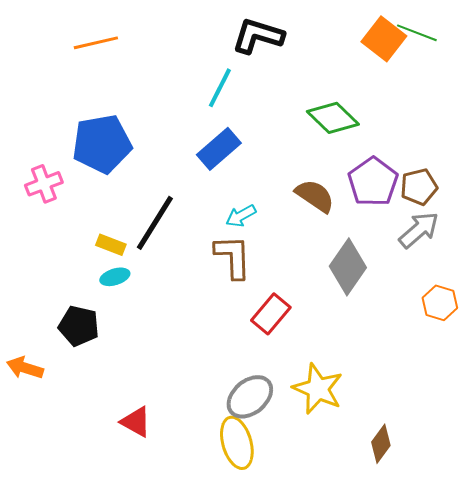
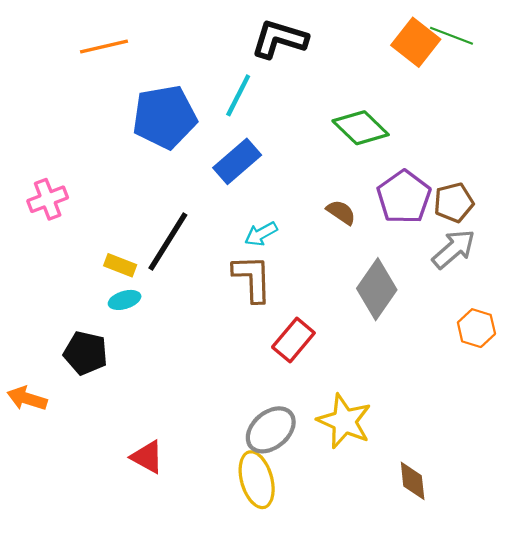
blue pentagon: (102, 144) -> (165, 117), moved
brown semicircle: (315, 196) -> (341, 212), size x0.7
brown diamond: (381, 444) -> (413, 481), turned -42

